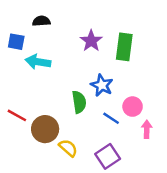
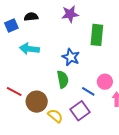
purple star: (91, 41) -> (70, 14), moved, turned 30
blue square: (16, 42) -> (11, 26), moved, turned -32
blue star: (102, 85) -> (71, 57), moved
purple square: (108, 156) -> (80, 111), moved

